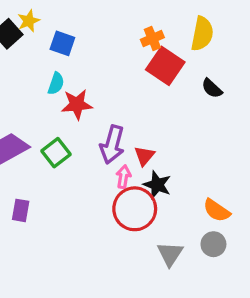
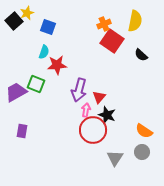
green square: (56, 153) -> (36, 84), moved, turned -30

